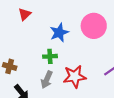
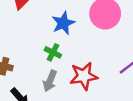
green cross: (50, 56) -> (53, 52), turned 32

